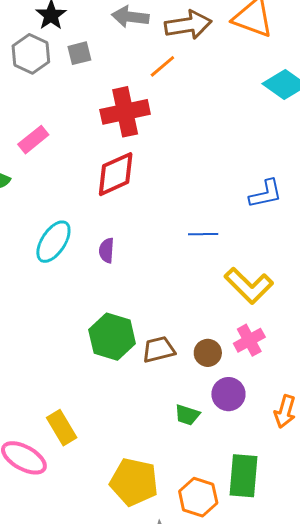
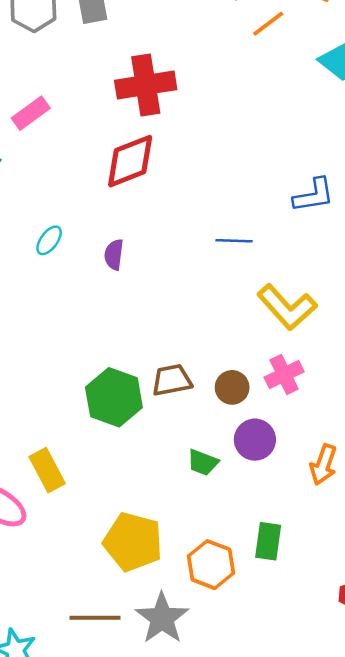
orange line: (162, 66) -> (268, 24), moved
cyan ellipse: (53, 242) -> (49, 240), size x0.6
green hexagon: (112, 337) -> (114, 397), moved
green rectangle: (243, 476) -> (268, 541), size x0.7

